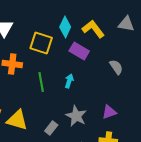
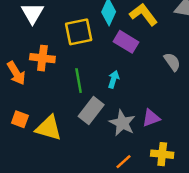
yellow square: (41, 43) -> (79, 32), turned -30
purple triangle: (109, 112) -> (151, 118), moved
gray rectangle: (51, 128) -> (91, 110), moved, size x1.5

